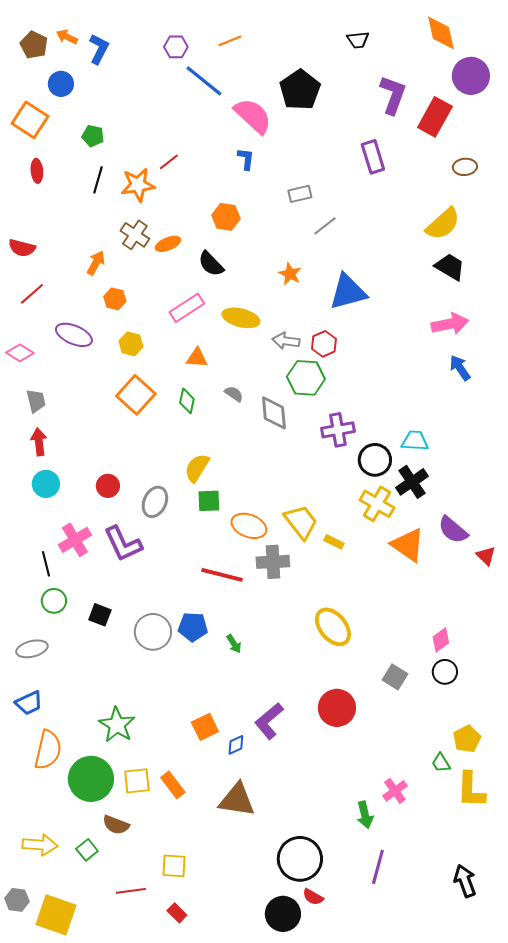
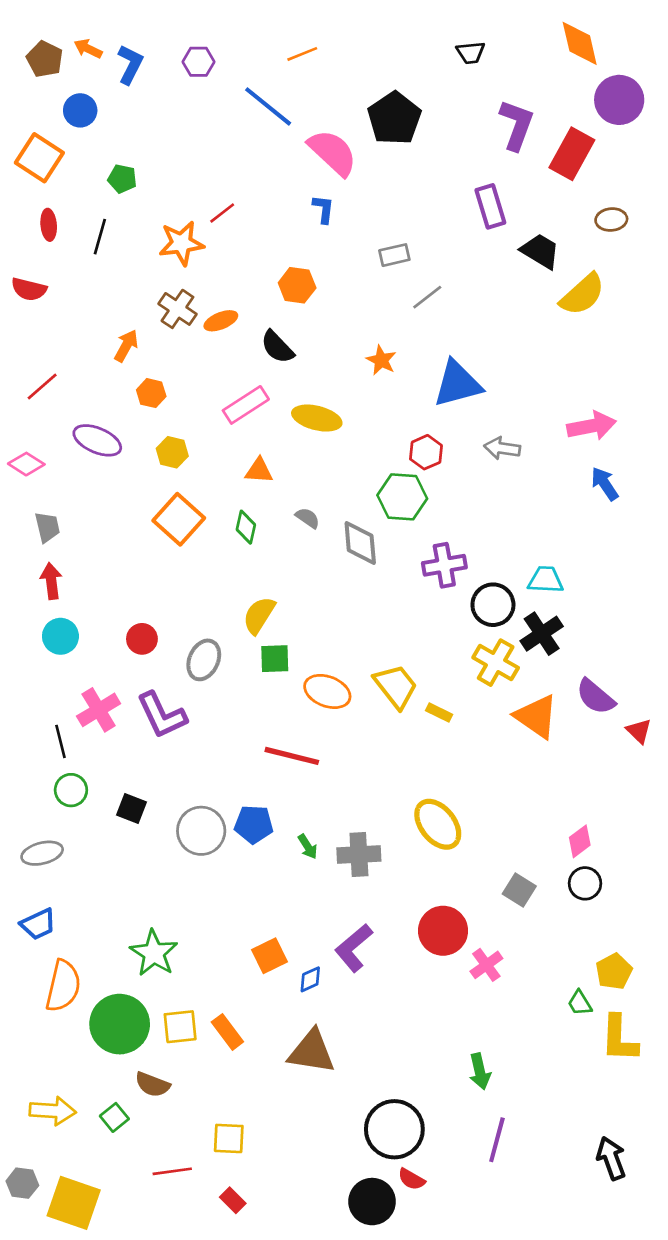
purple hexagon: (176, 47) -> (199, 62), moved
black line: (98, 180) -> (100, 237), moved
red semicircle: (22, 248) -> (29, 289), moved
black trapezoid: (450, 267) -> (540, 251), moved
gray arrow: (286, 341) -> (502, 448), moved
gray cross: (273, 562) -> (359, 854), moved
pink cross: (395, 791) -> (486, 965), moved

